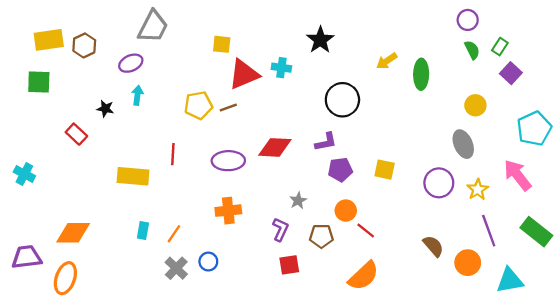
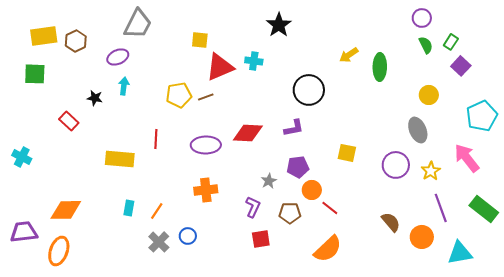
black star: (320, 40) -> (279, 25), moved
purple pentagon: (340, 170) -> (298, 167), moved

